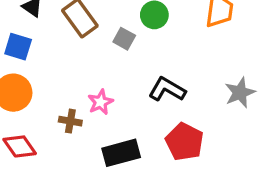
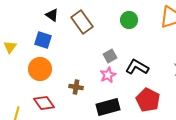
gray square: (124, 39) -> (110, 56), moved, turned 32
pink star: (100, 102) -> (108, 75), moved

